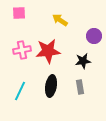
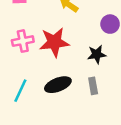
black ellipse: (51, 86) -> (58, 85), turned 60

